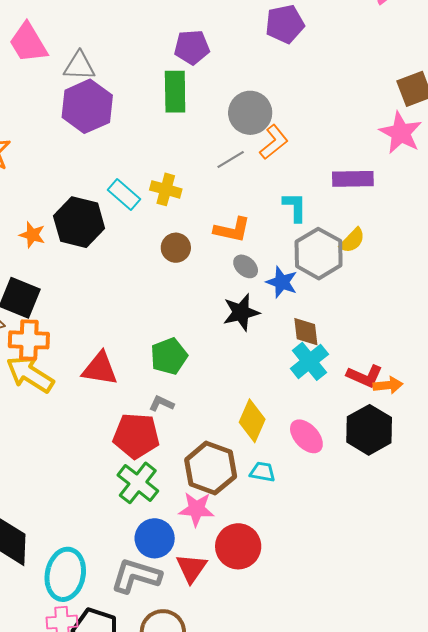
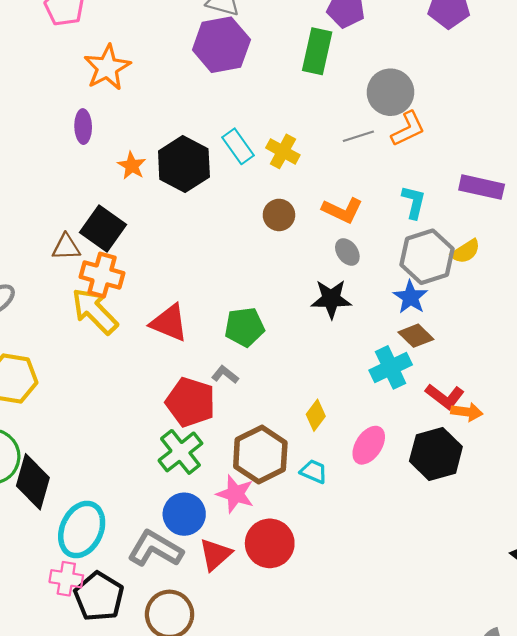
blue star: (282, 282) -> (410, 297), moved
brown diamond: (306, 332) -> (416, 336), moved, turned -52
yellow diamond: (252, 421) -> (316, 415), size x0.7
pink ellipse: (306, 436) -> (369, 445), turned 63

